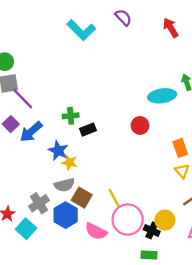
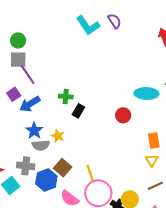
purple semicircle: (123, 17) -> (114, 21), moved
black rectangle: (88, 130) -> (78, 111), turned -48
blue star: (58, 151) -> (34, 131), moved
gray semicircle: (64, 185) -> (41, 145), moved
gray cross: (39, 203) -> (26, 166), turned 30

